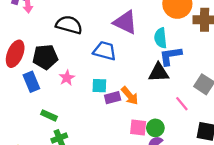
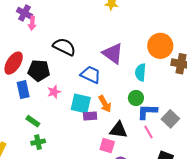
blue L-shape: (171, 56) -> (147, 112), moved
black triangle: (159, 73) -> (118, 130), moved
cyan square: (99, 86) -> (81, 104), size x1.5
orange arrow: (130, 96) -> (105, 104), moved
green circle: (155, 128) -> (136, 98), moved

